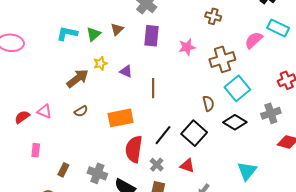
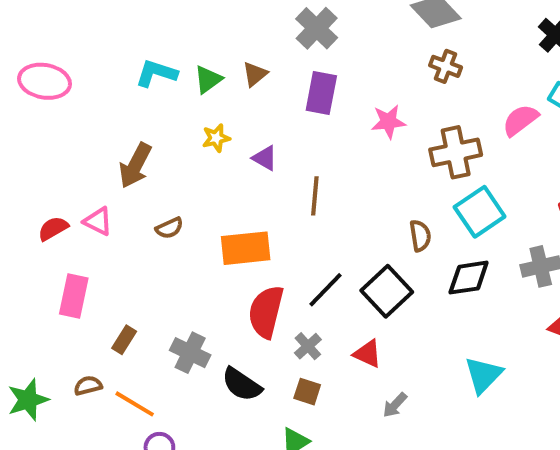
brown arrow: (78, 78) -> (135, 165), moved, turned 150
black diamond: (235, 122) -> (469, 278), turned -45
pink rectangle: (36, 150) -> (74, 296), size x1.5

